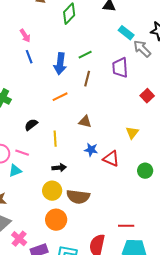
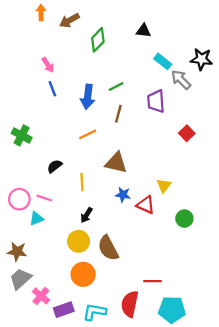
brown triangle: (85, 122) -> (116, 163), size x1.5
yellow triangle: (132, 133) -> (164, 186), moved
black arrow: (59, 168) -> (87, 215), turned 128
brown semicircle: (78, 197) -> (108, 248), turned 55
red line: (126, 226) -> (153, 281), moved

